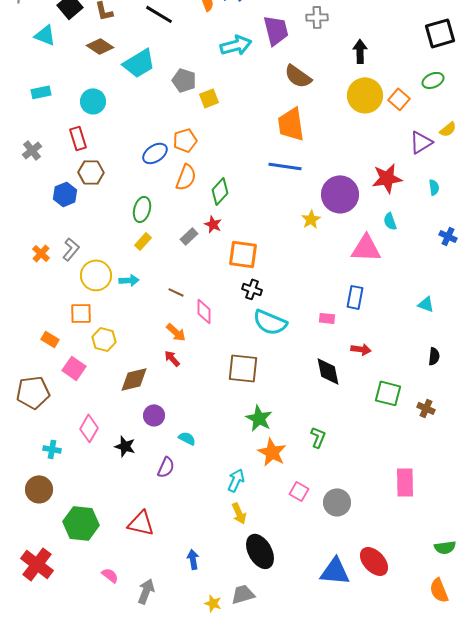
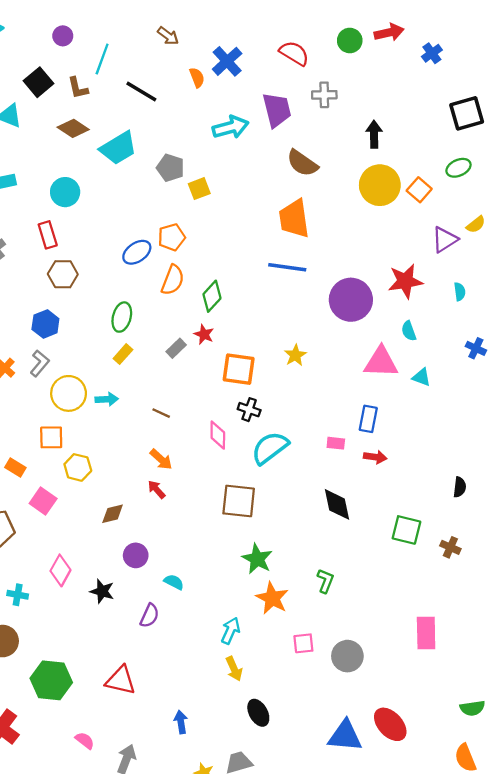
blue hexagon: (65, 194) -> (45, 324), moved
yellow star: (311, 219) -> (295, 355), moved
cyan triangle: (426, 304) -> (421, 377), moved
pink diamond: (204, 311) -> (218, 435), moved
cyan semicircle: (270, 322) -> (270, 448), turned 120
red arrow: (361, 349) -> (375, 457), moved
brown diamond: (134, 379) -> (113, 514), size x0.7
pink square: (299, 491) -> (303, 643), turned -36
black ellipse: (260, 551) -> (258, 713), size x0.7

